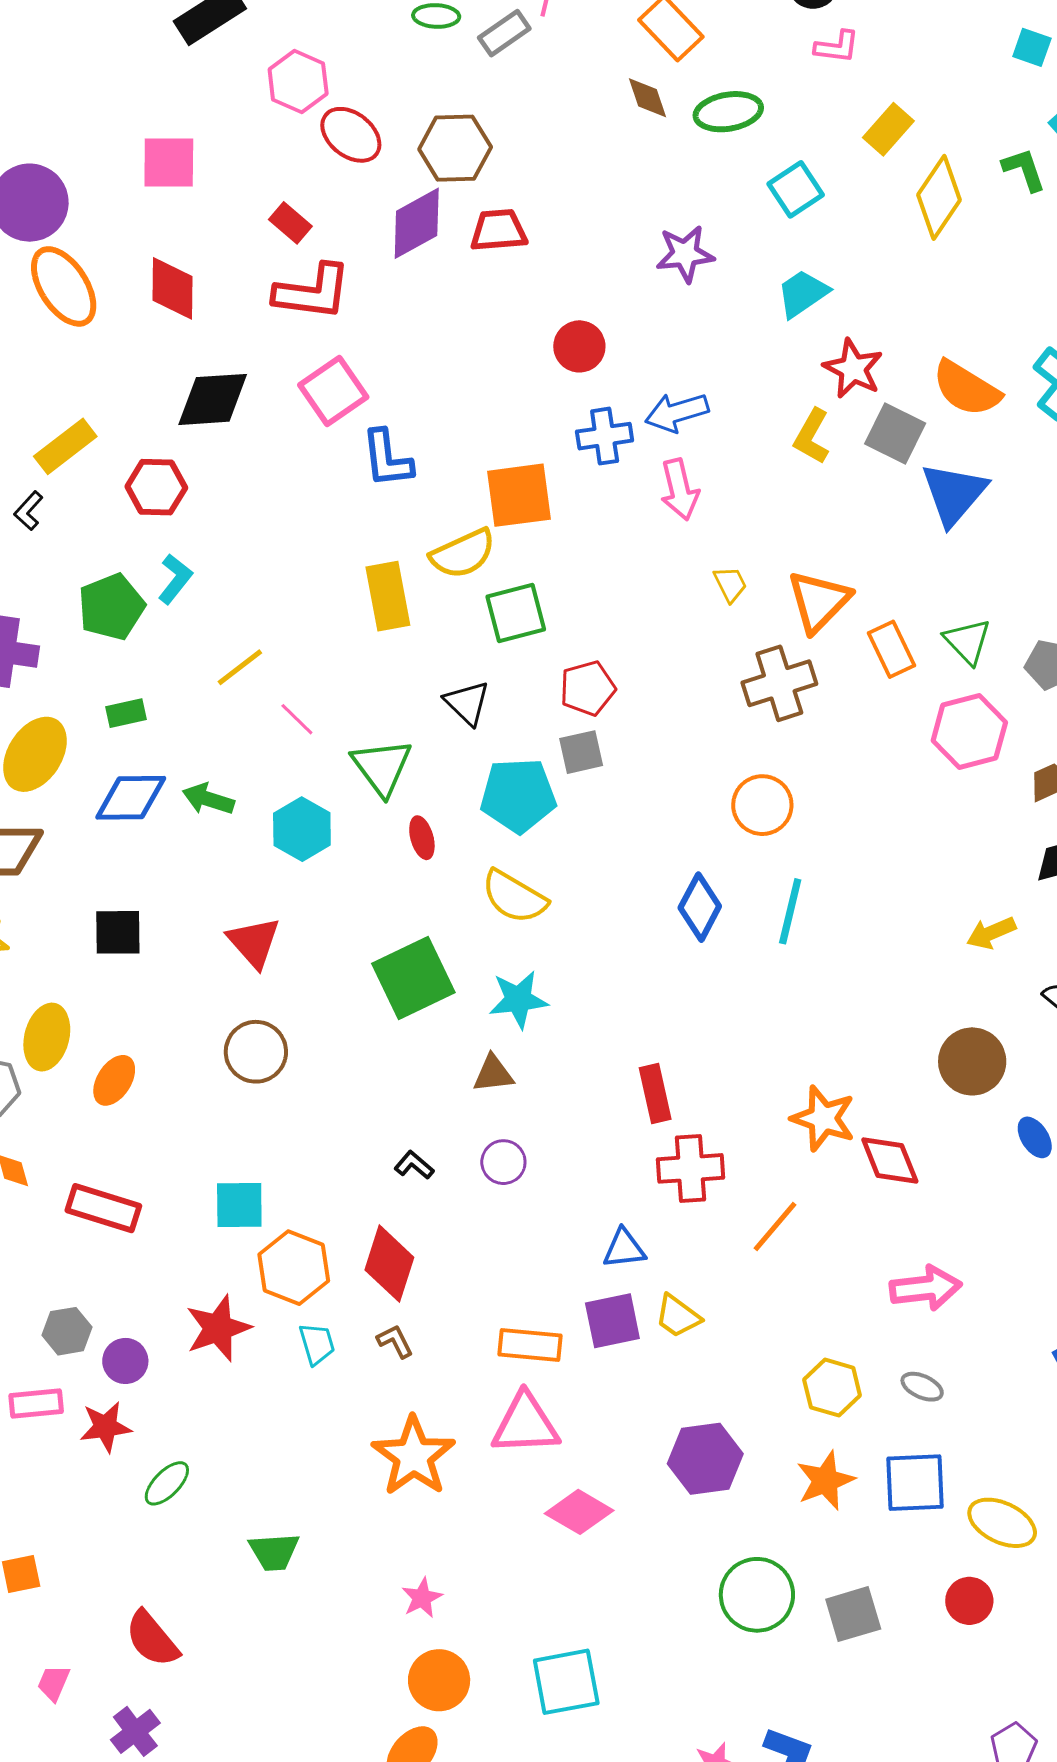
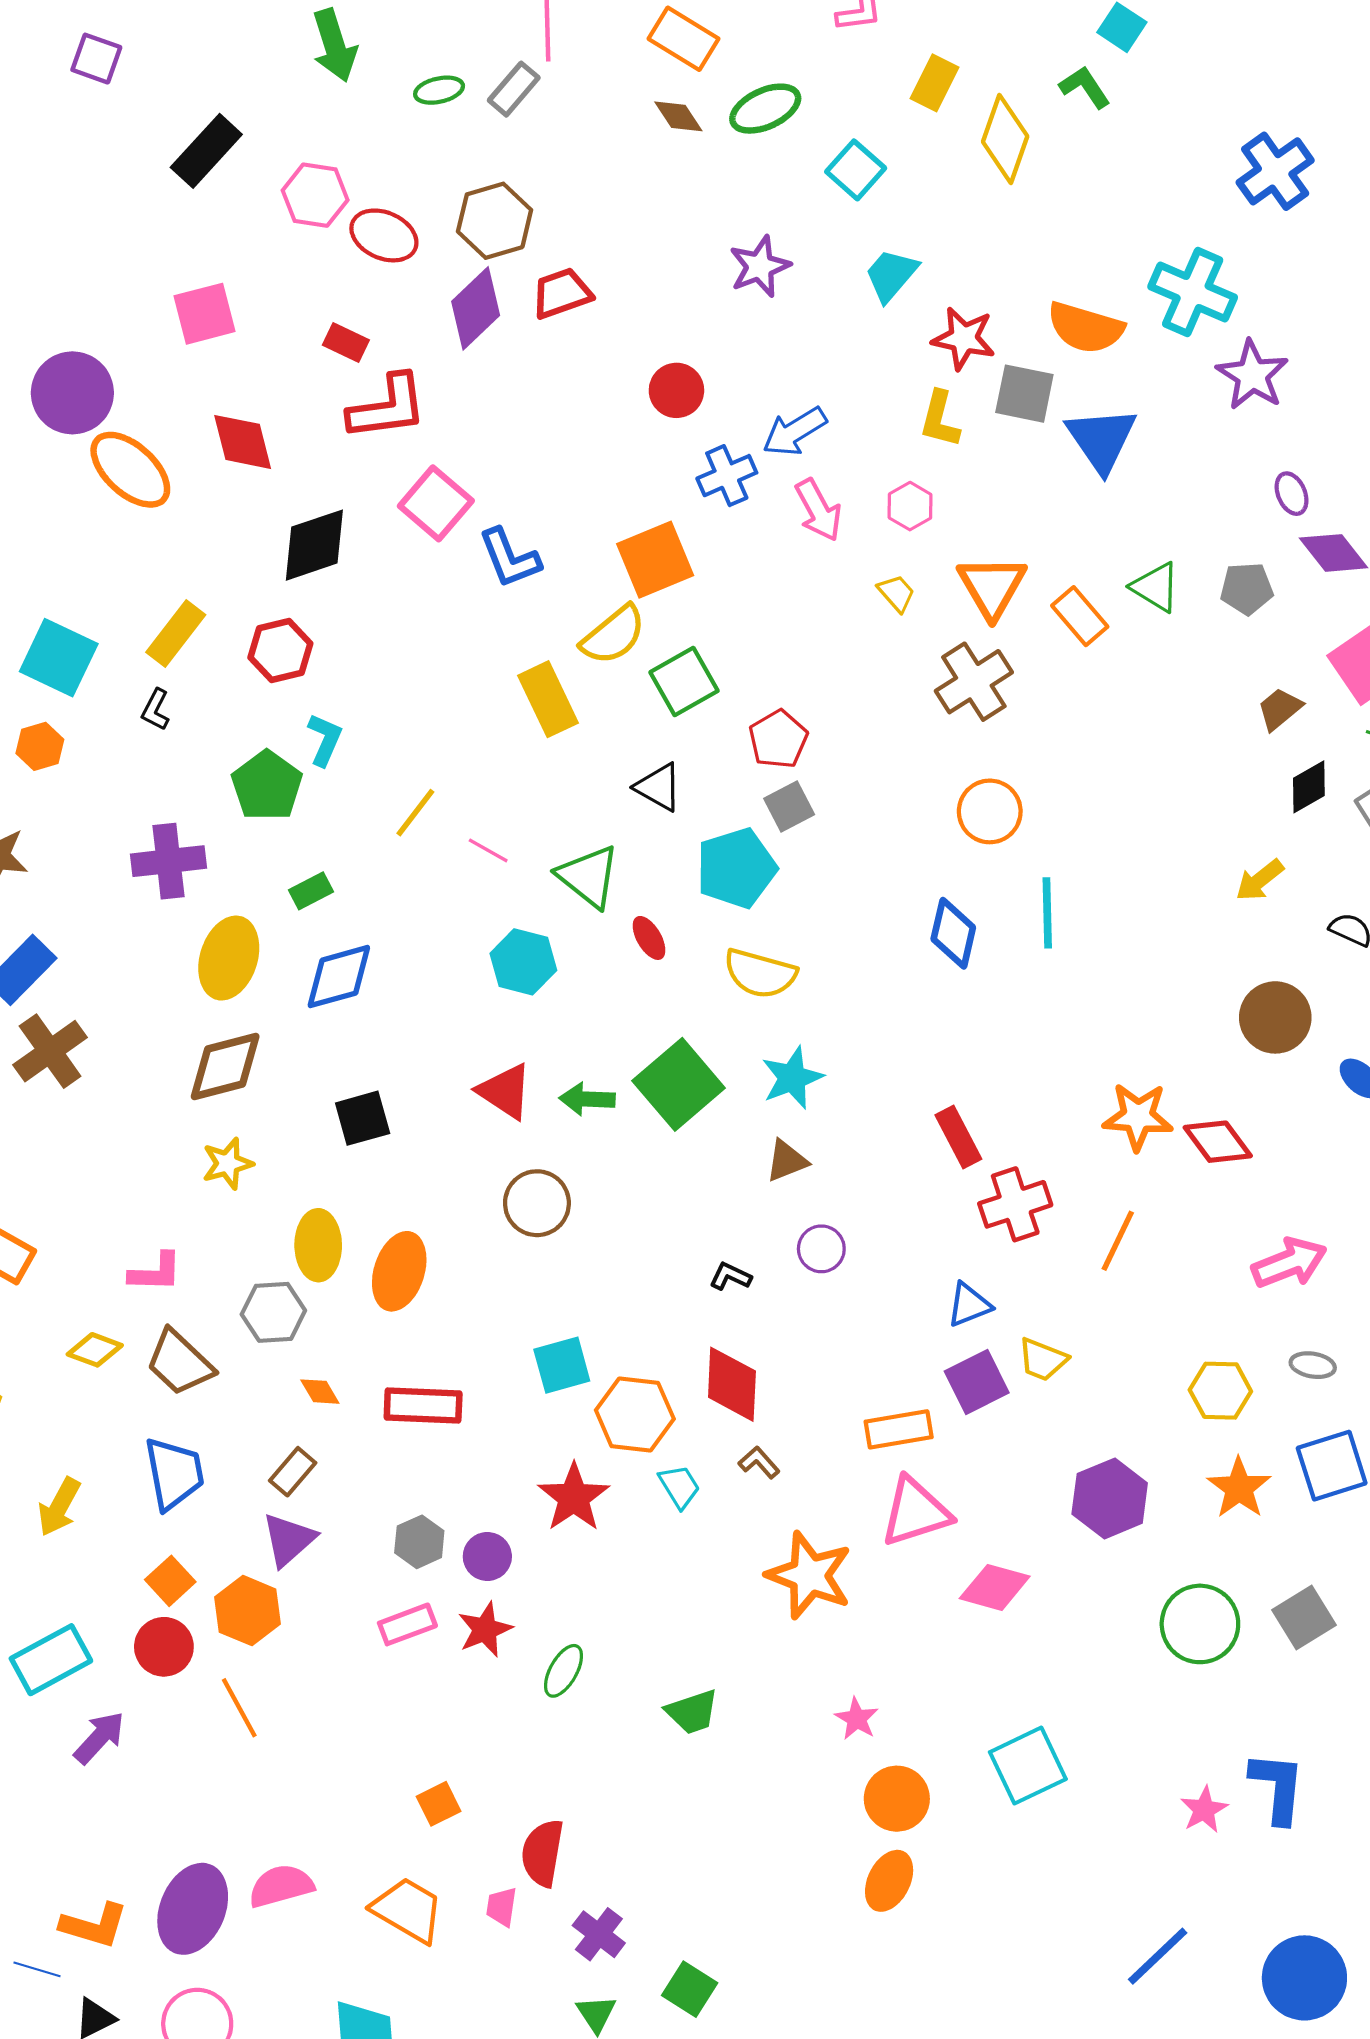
pink hexagon: (969, 732) -> (910, 506), moved, size x0.6
green arrow: (208, 799) -> (587, 1099), moved
orange ellipse: (114, 1080) -> (399, 1271), size x1.4
red semicircle: (152, 1639) -> (543, 1853), moved, turned 64

